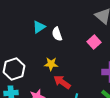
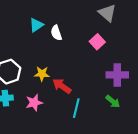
yellow star: (51, 64) -> (42, 74), moved

